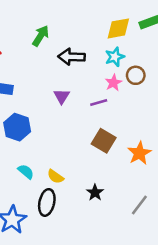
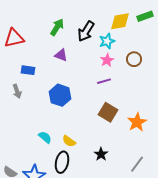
black arrow: (71, 57) -> (86, 31), moved, turned -60
cyan star: (115, 57) -> (107, 41), moved
pink star: (113, 83) -> (107, 60), moved
purple triangle: (62, 96) -> (61, 55), moved, turned -40
blue hexagon: (17, 127) -> (60, 95), moved

